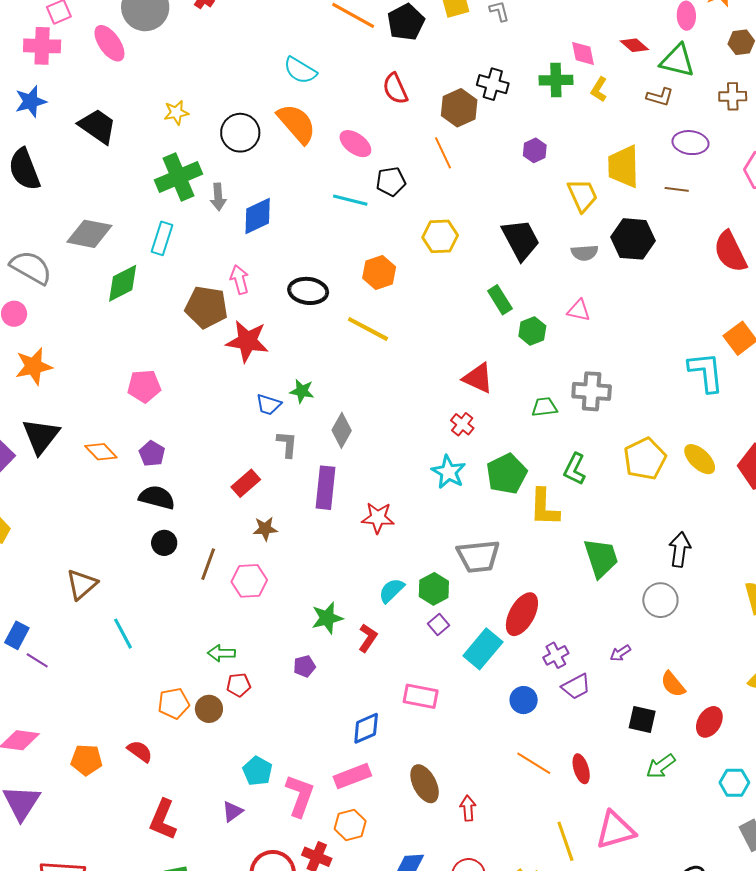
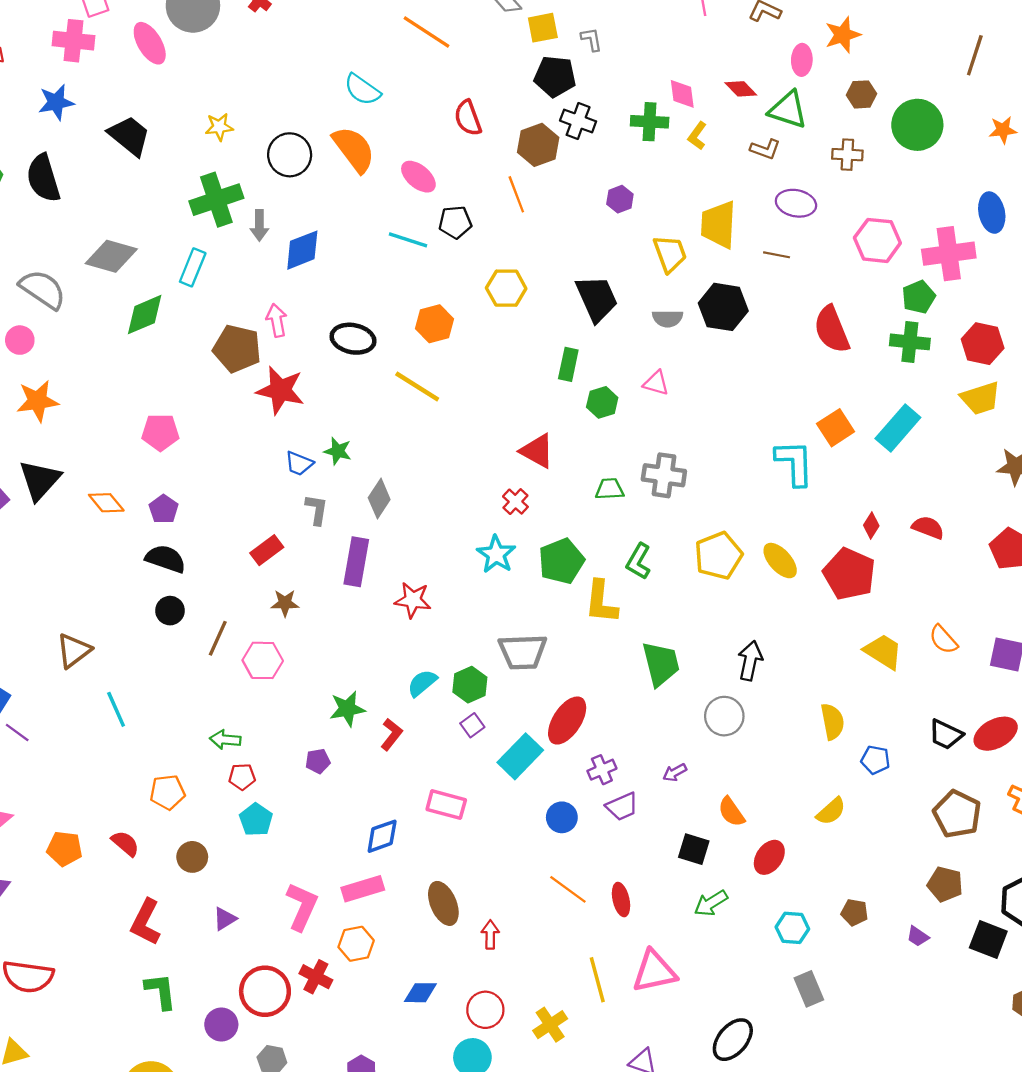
black pentagon: (406, 22) -> (555, 77), moved, turned 30
green rectangle: (500, 300) -> (568, 364), turned 40
brown circle: (209, 709) -> (192, 857), moved
cyan pentagon: (257, 771) -> (256, 820), moved

